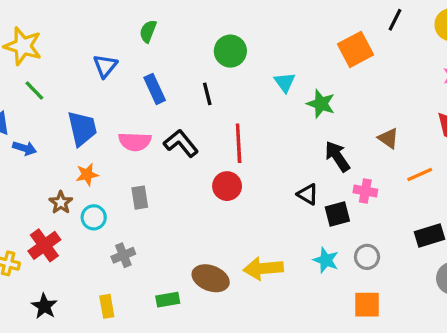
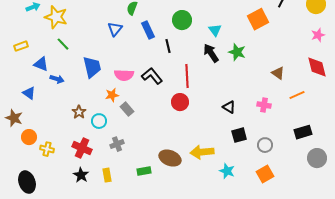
blue triangle: (105, 66) -> (115, 29), moved
cyan triangle: (285, 82) -> (215, 30), moved
blue rectangle: (155, 89) -> (148, 30), moved
black arrow: (337, 156) -> (211, 53), moved
orange star: (87, 175) -> (112, 95), moved
gray rectangle: (140, 198) -> (127, 109), turned -32
black square: (337, 214) -> (239, 135), moved
red cross: (44, 245) -> (82, 148), moved, turned -30
cyan star: (326, 260) -> (227, 171), moved
orange square: (367, 305) -> (265, 174), turned -30
black star: (44, 306) -> (81, 175), moved

